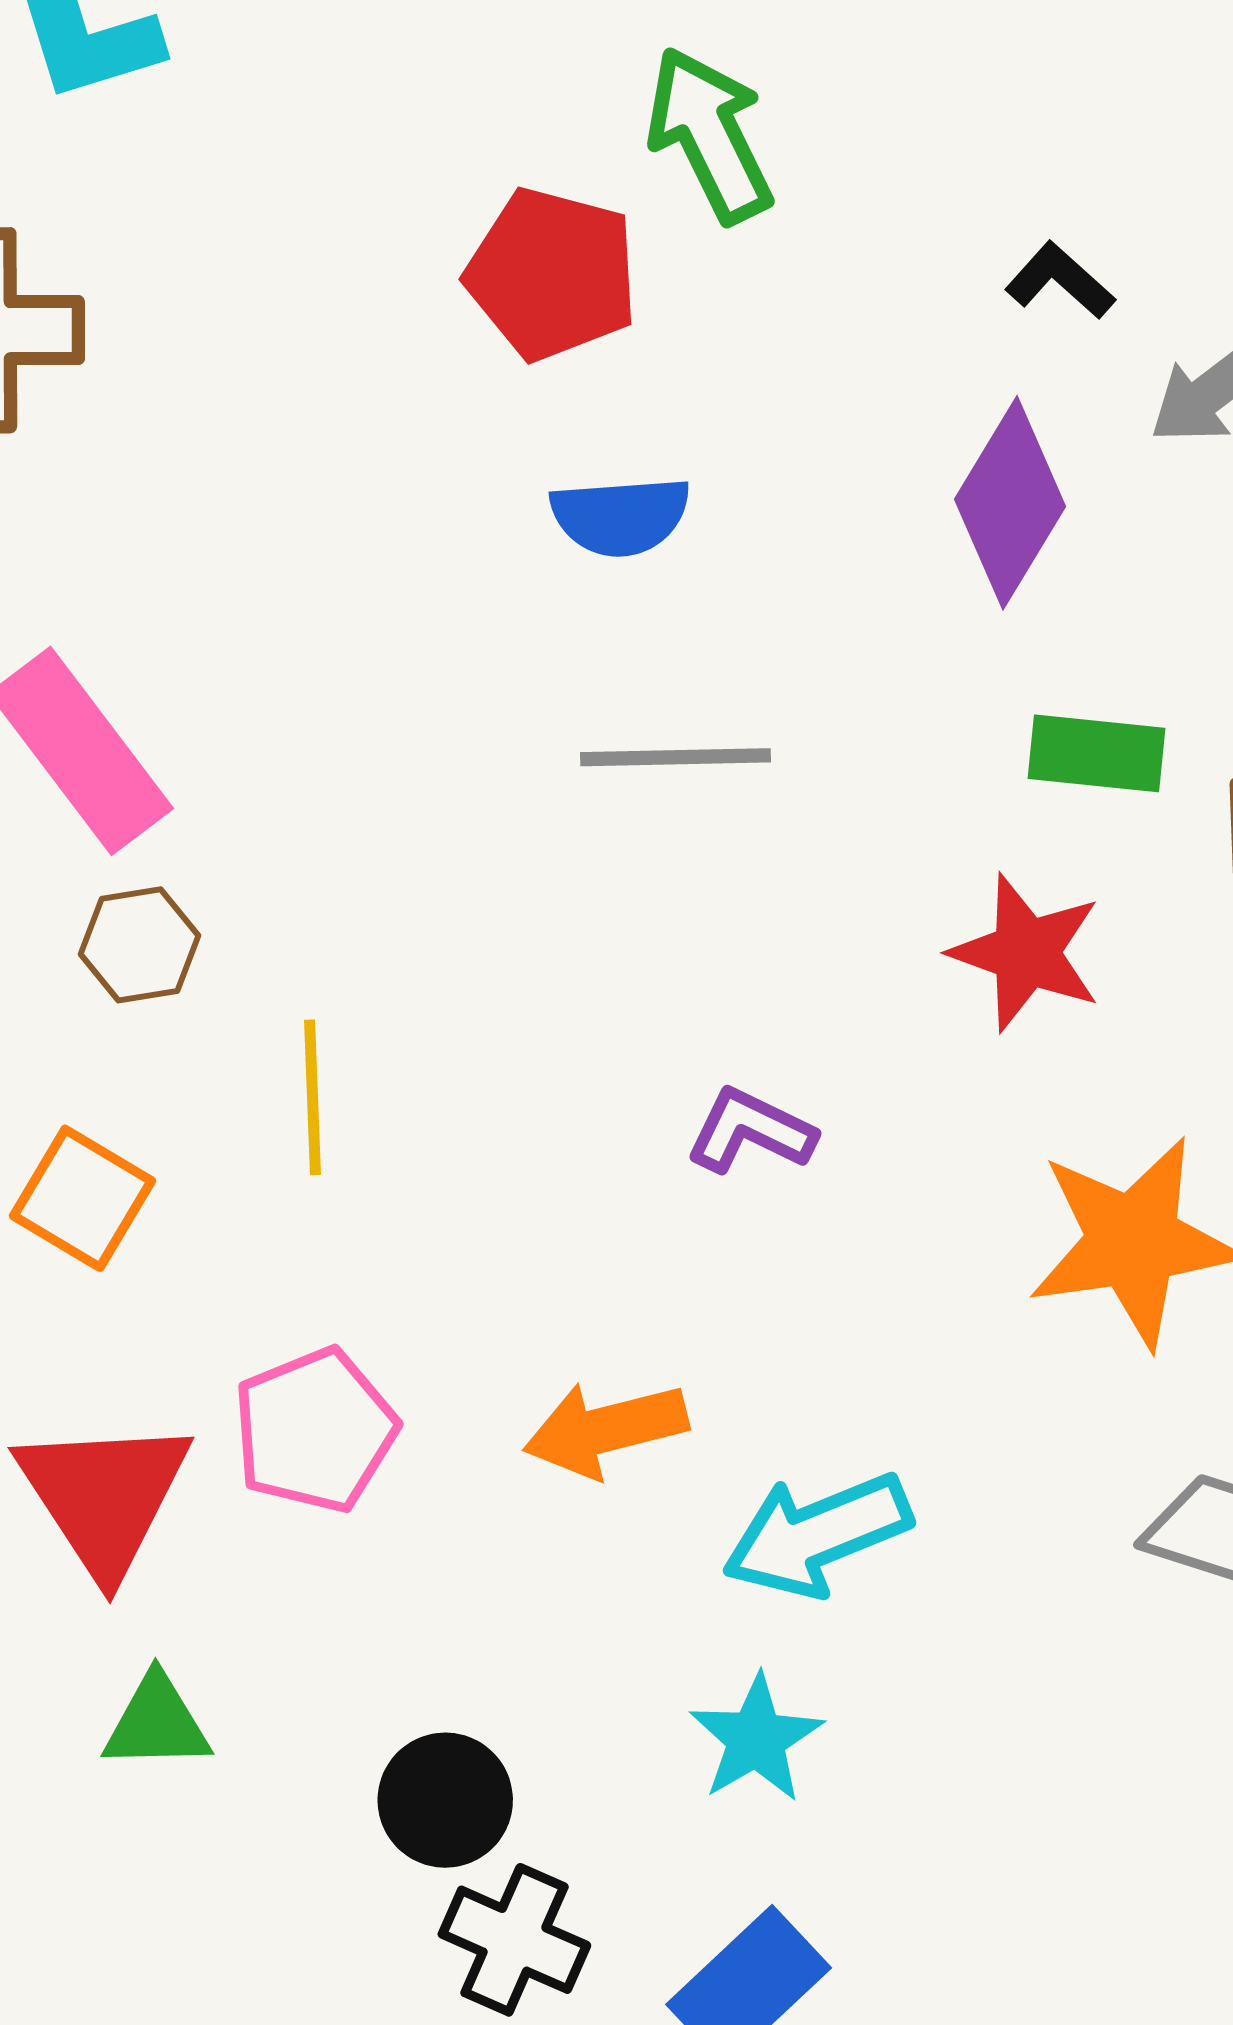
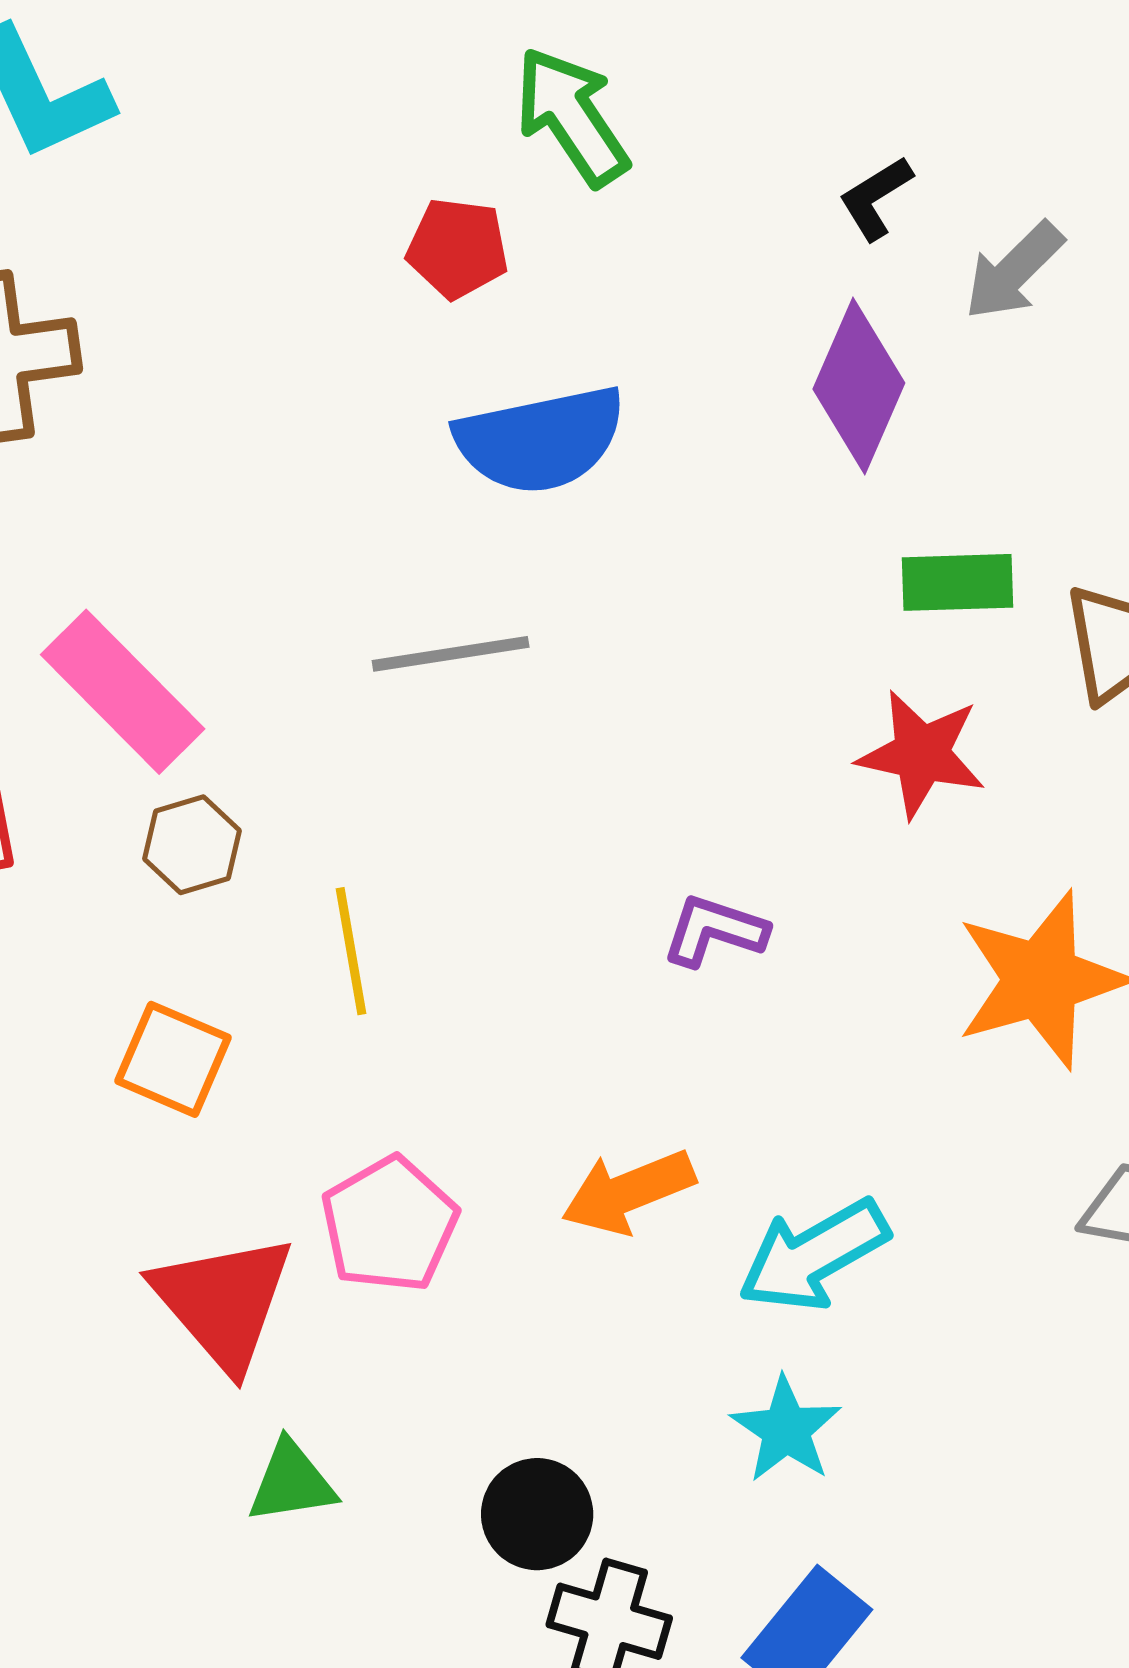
red pentagon: (552, 274) -> (458, 248), size x0.7
black L-shape: (1060, 281) -> (876, 198), turned -66
blue semicircle: (620, 516) -> (540, 440), size x1.5
gray line: (676, 757) -> (451, 654), moved

